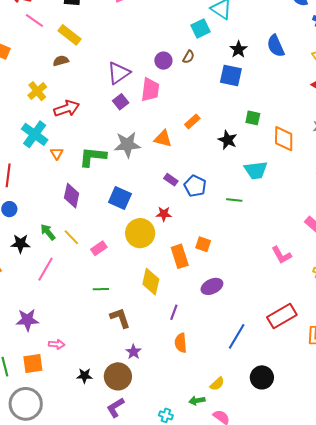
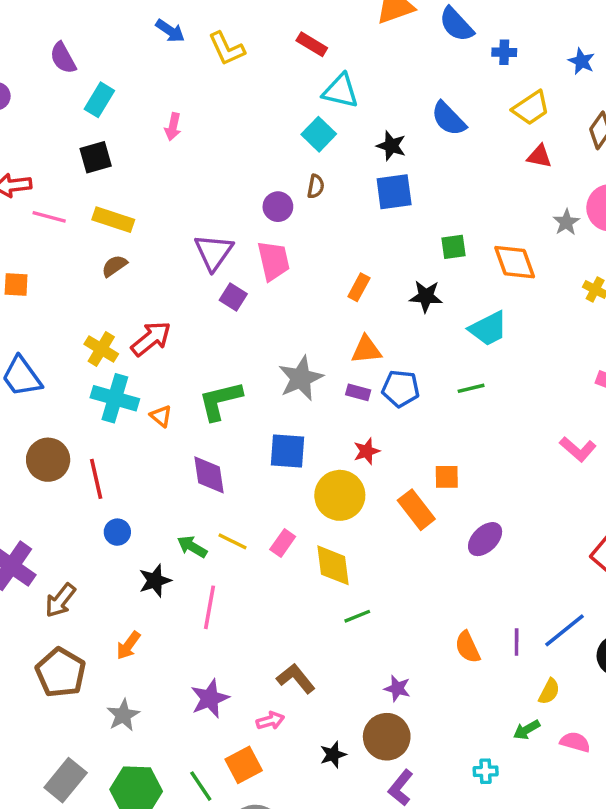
yellow cross: (37, 91) -> (101, 349), moved
orange triangle: (163, 139) -> (366, 350), moved
gray star: (127, 145) -> (301, 378), moved
yellow diamond: (151, 282) -> (333, 565), moved
green line: (101, 289) -> (357, 616), moved
purple line: (174, 312) -> (517, 642), moved
brown L-shape: (120, 318) -> (296, 678), moved
blue line: (237, 336) -> (564, 630), moved, turned 40

